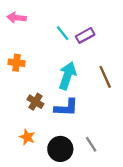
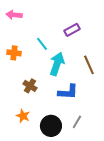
cyan line: (63, 33) -> (42, 44), moved
blue L-shape: (66, 108) -> (68, 92), moved
gray line: (91, 144) -> (77, 122), turned 64

